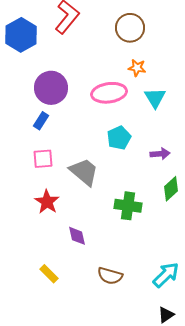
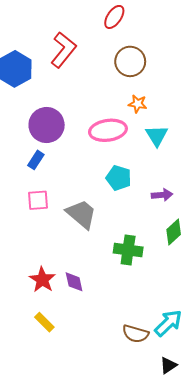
cyan pentagon: (119, 138) -> (119, 178), turned -30
red star: (47, 202) -> (42, 280), moved
brown semicircle: (110, 276) -> (135, 334), moved

